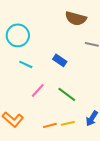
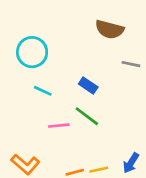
pink line: (38, 90) -> (59, 126), turned 42
green line: (67, 94) -> (87, 116), moved

